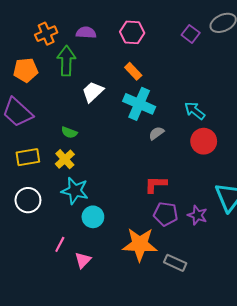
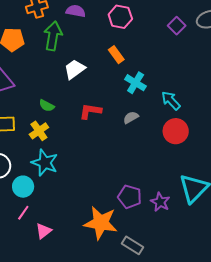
cyan cross: (139, 104) -> (136, 83), moved, size x0.7
red L-shape: (156, 184) -> (90, 111), moved
cyan circle: (93, 217) -> (23, 187), moved

